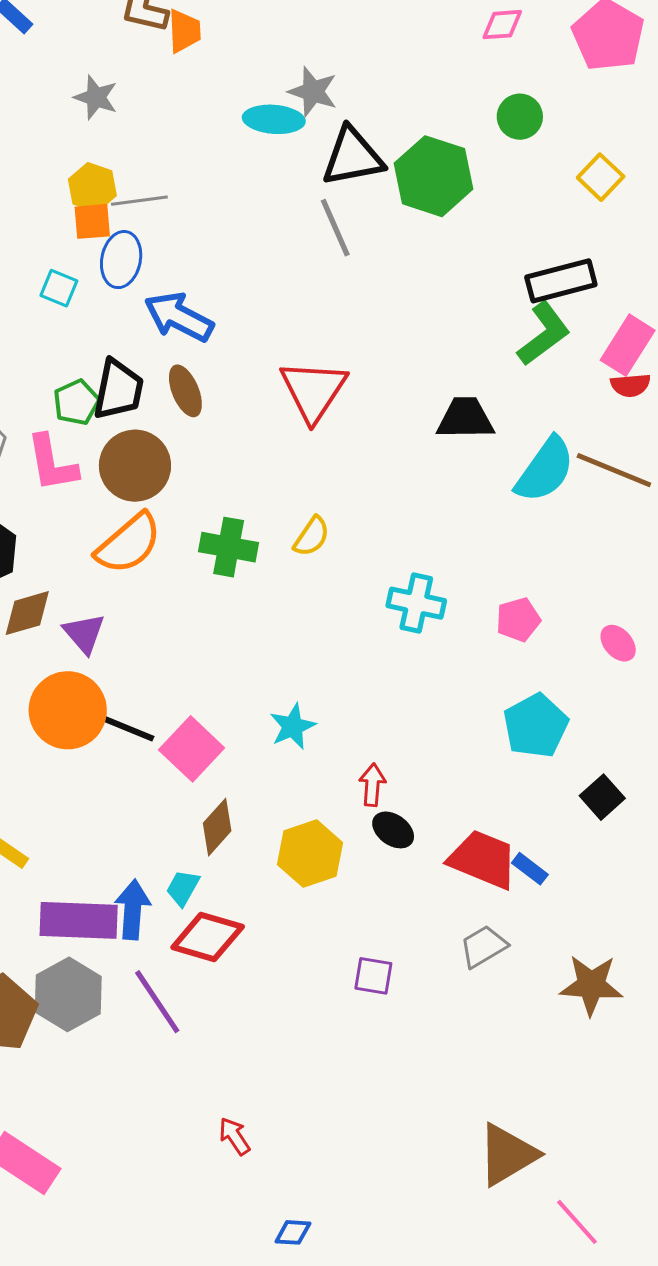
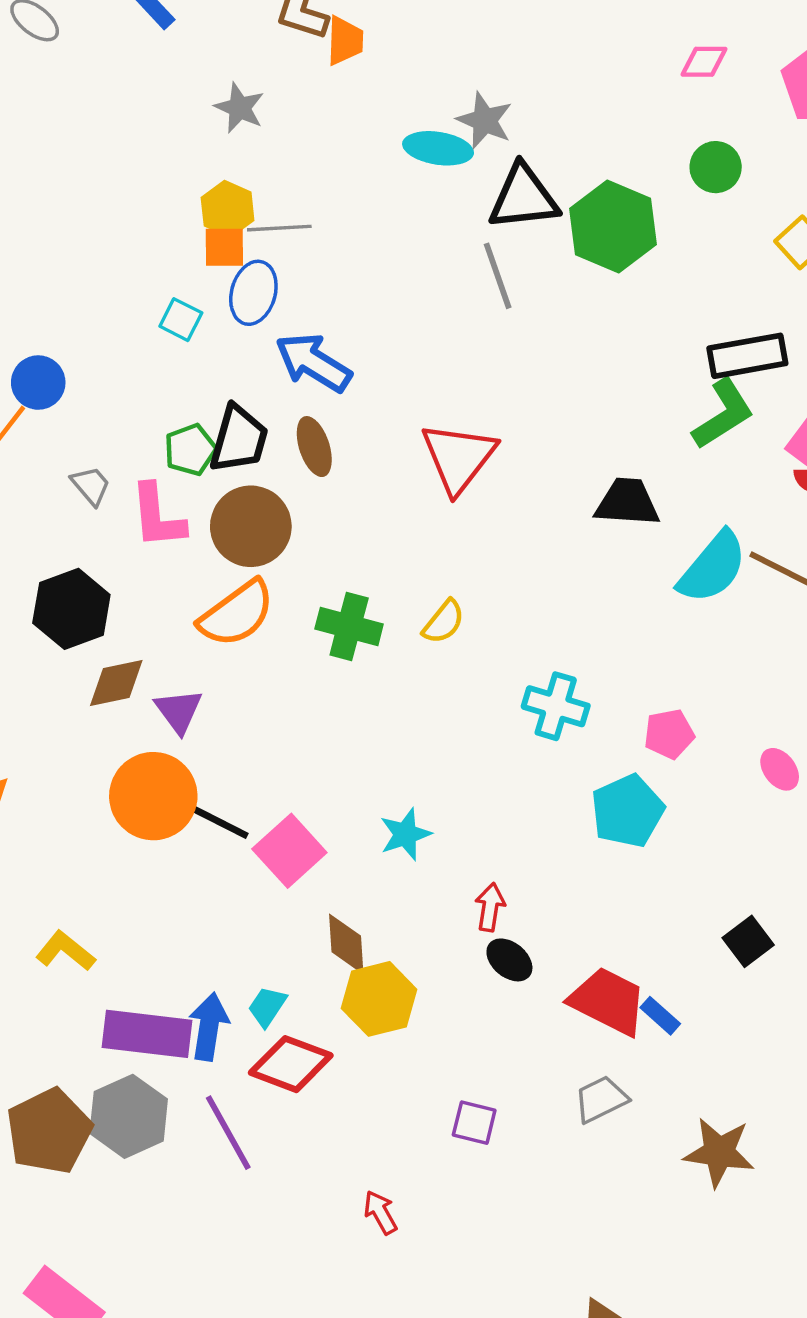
cyan pentagon: (536, 726) -> (627, 811), moved
brown diamond: (217, 827) -> (346, 944), moved, turned -50
yellow hexagon: (310, 854) -> (379, 999), moved
red arrow: (234, 1136) -> (380, 1212), moved

